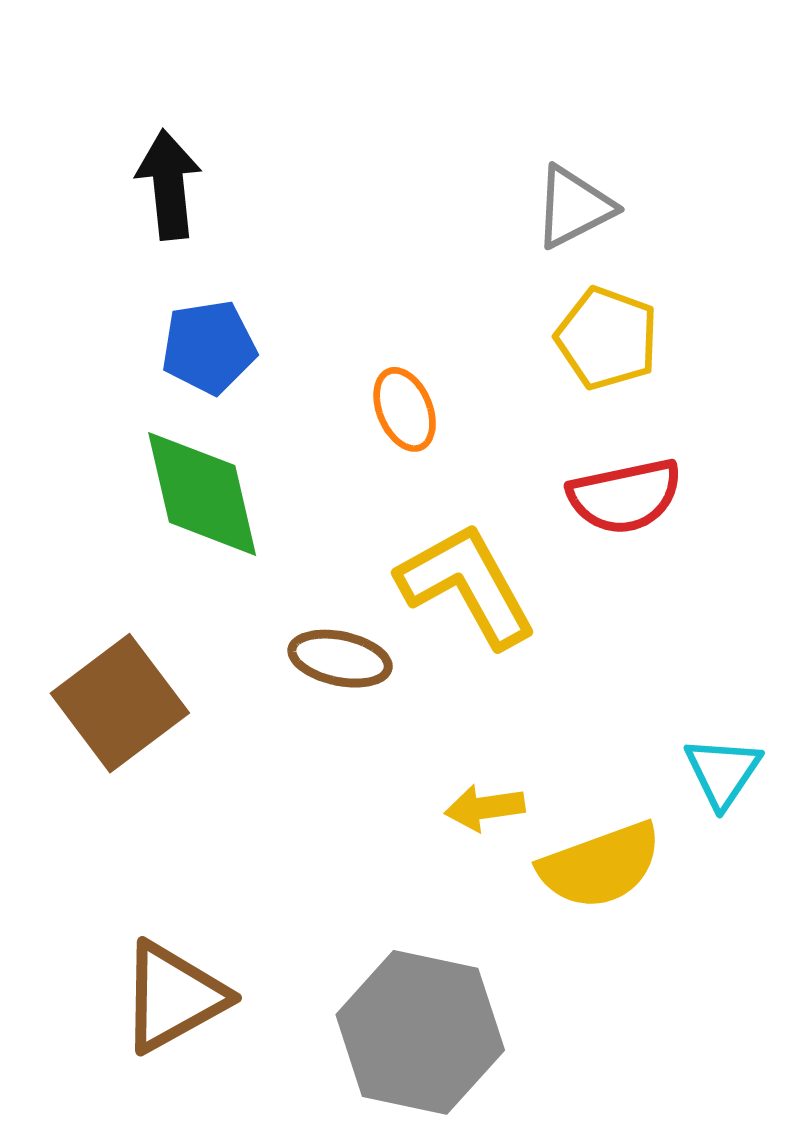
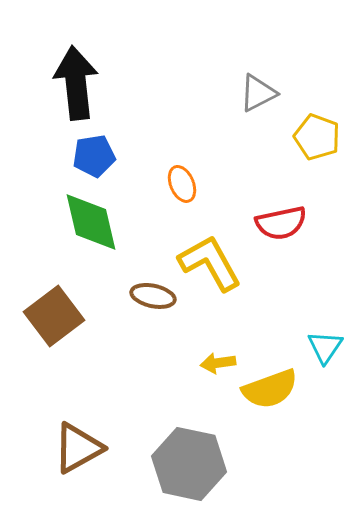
black arrow: (169, 185) -> (76, 83), size x1.5
yellow pentagon: (607, 338) -> (317, 137), moved

